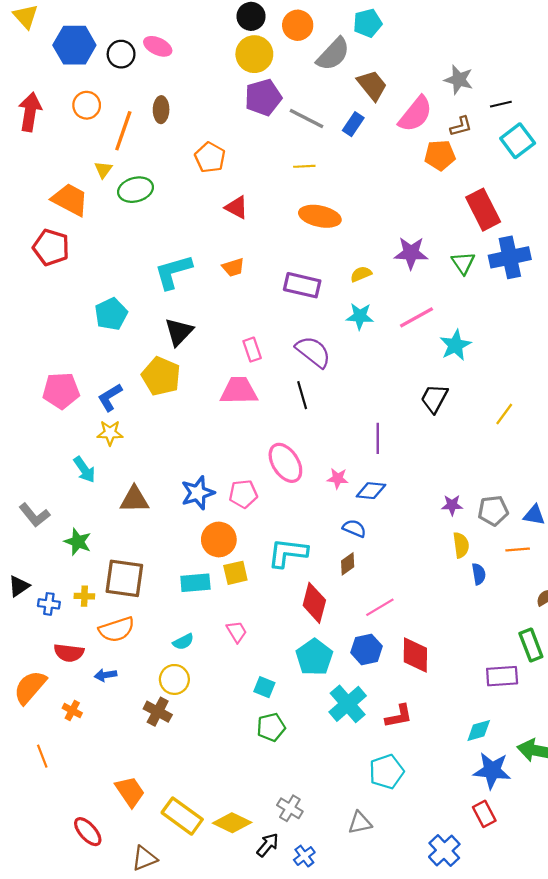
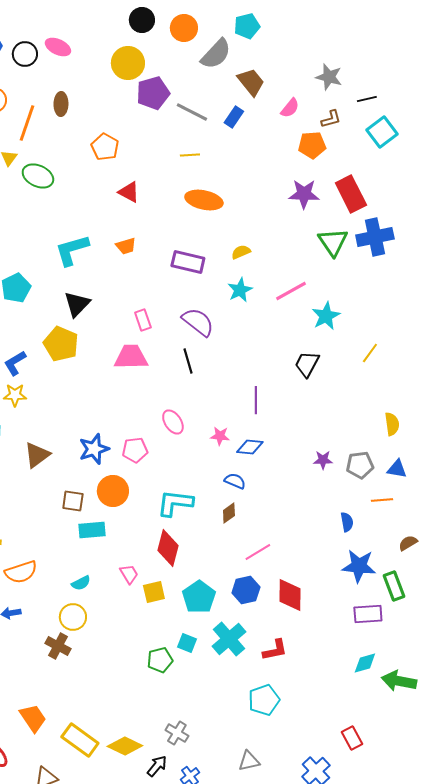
yellow circle: (254, 54) -> (128, 63), moved
pink semicircle: (415, 114) -> (290, 108), size x0.6
green ellipse: (136, 190) -> (38, 176), turned 40
purple star: (411, 253) -> (304, 194), moved
green triangle: (463, 263) -> (333, 242), size x1.4
cyan star: (360, 316) -> (240, 290), turned -30
yellow line: (504, 414) -> (370, 353), moved
pink ellipse: (285, 463) -> (173, 422), size x0.7
brown triangle: (134, 500) -> (37, 455), turned -36
yellow semicircle: (461, 545) -> (392, 424), moved
yellow square: (235, 573) -> (154, 592), moved
brown square: (124, 578) -> (73, 501), moved, size x0.6
red diamond: (314, 603) -> (168, 548), moved
cyan square: (264, 687) -> (187, 643), moved
cyan diamond: (479, 731) -> (365, 663), moved
blue star: (492, 771) -> (359, 566), moved
gray triangle: (360, 823) -> (249, 761), moved

